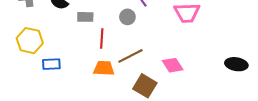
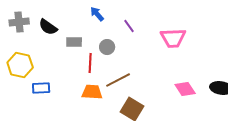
gray circle: (127, 17) -> (107, 47), moved
pink diamond: (173, 65) -> (185, 89), moved

